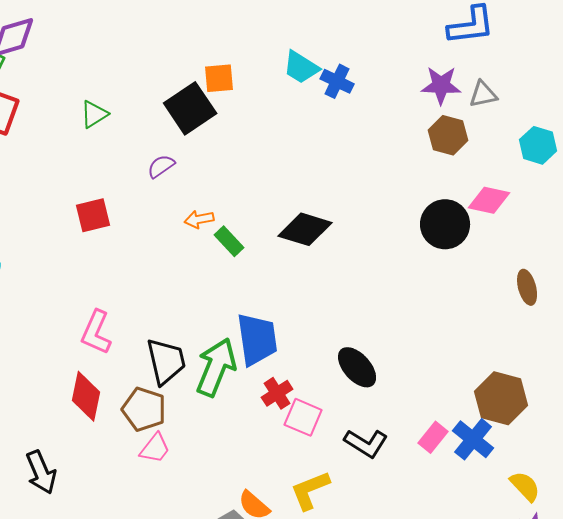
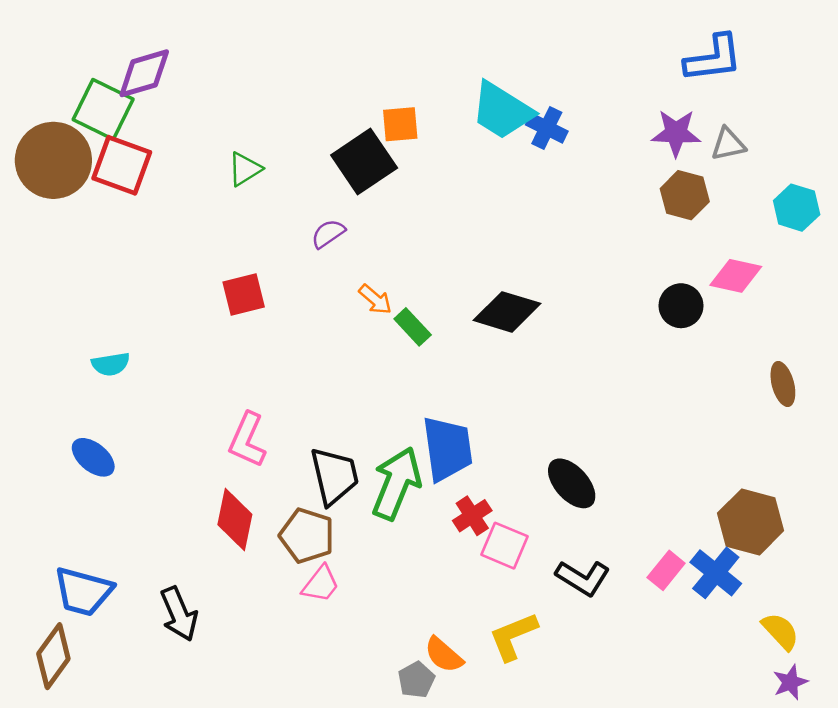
cyan trapezoid: (301, 67) -> (502, 111), size x1.4
orange arrow: (199, 219) -> (375, 299), turned -128
black circle: (445, 224) -> (681, 306), size x0.7

